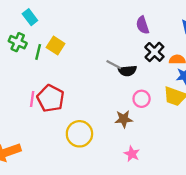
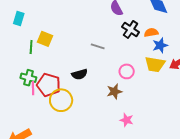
cyan rectangle: (30, 17) -> (19, 18), turned 64
green cross: (18, 42) -> (28, 78), moved
black semicircle: (127, 71) -> (79, 74), moved
yellow circle: (79, 134) -> (61, 100), moved

